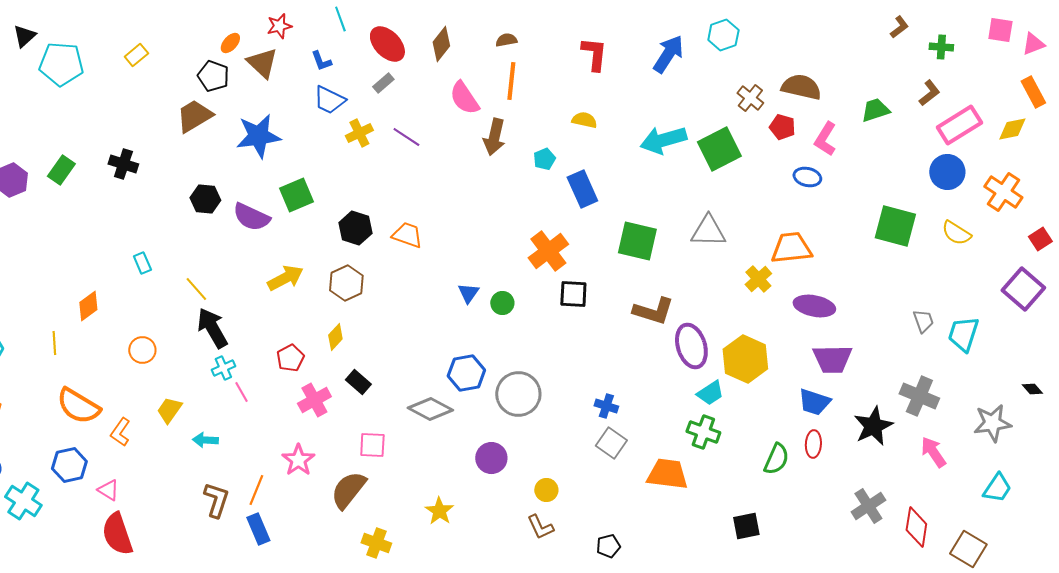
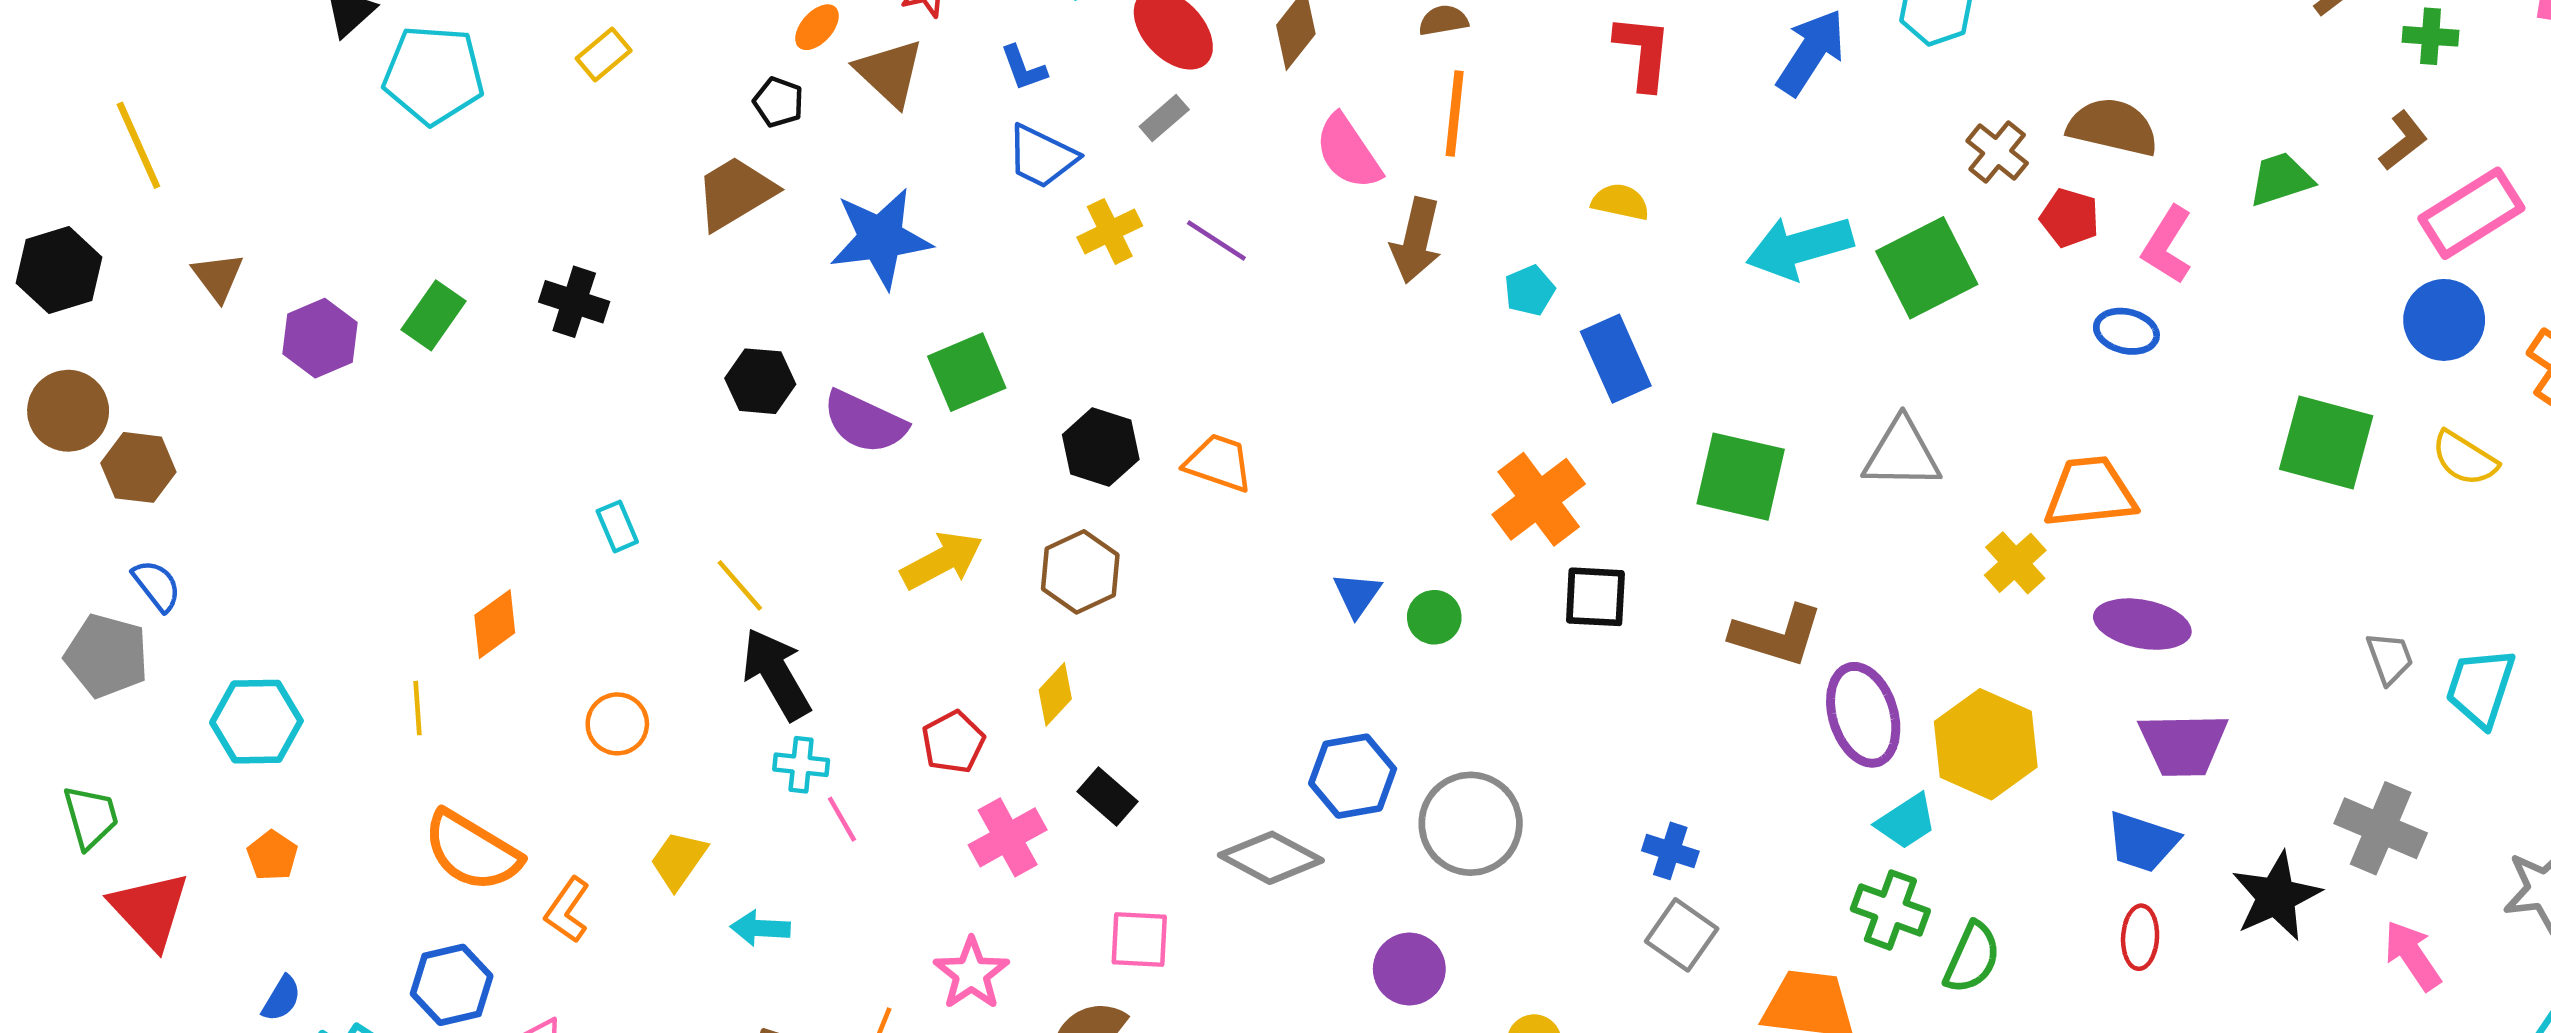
black pentagon: (213, 76) -> (778, 102), size x0.7
cyan cross: (223, 368) -> (801, 765), turned 30
green semicircle: (776, 459) -> (1972, 958), moved

